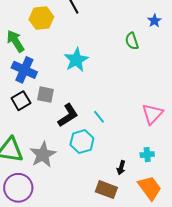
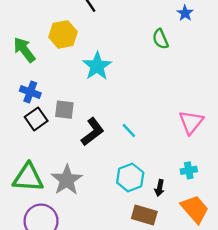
yellow hexagon: (41, 18) -> (63, 34), moved
blue cross: (24, 70) -> (30, 92), moved, size x0.7
cyan hexagon: (82, 142) -> (130, 177), moved

